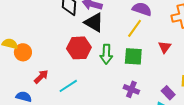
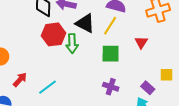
black triangle: (94, 23) -> (85, 23), moved
red hexagon: (79, 48) -> (54, 34), moved
green arrow: (106, 54) -> (72, 43), moved

